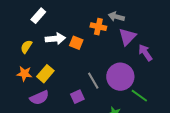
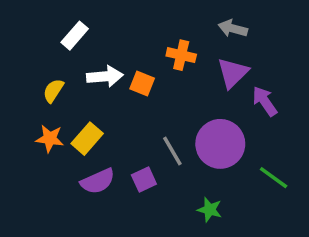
gray arrow: (116, 17) -> (233, 28), moved
green line: (139, 96) -> (274, 178), moved
purple semicircle: (39, 98) -> (98, 181), moved

